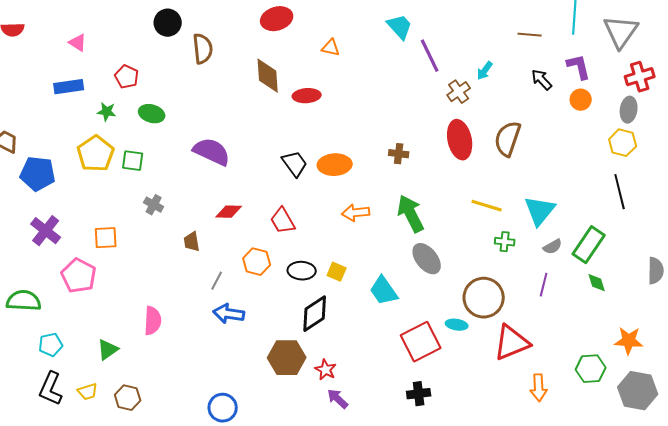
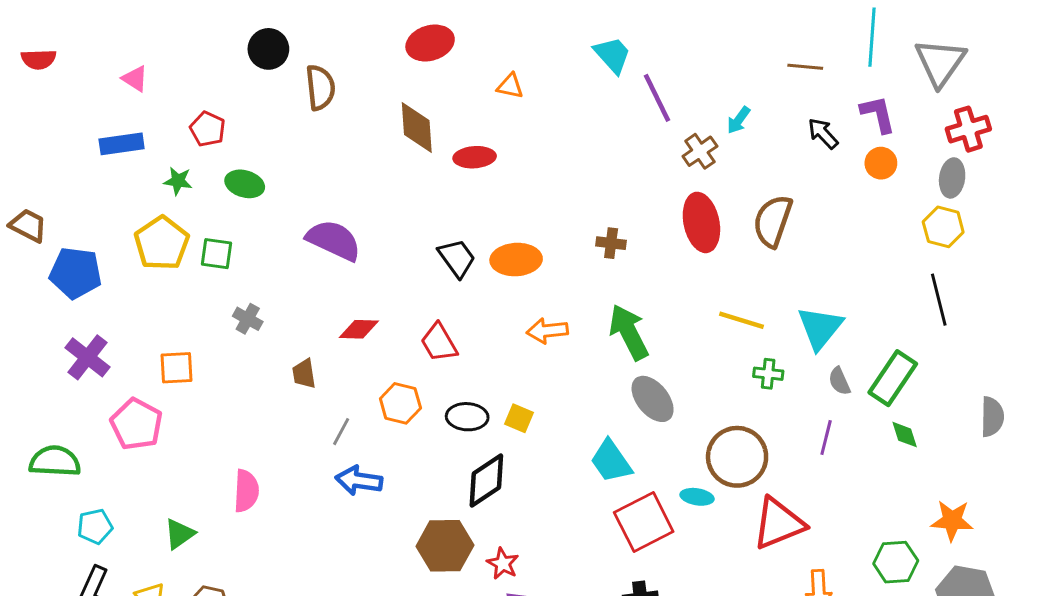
gray semicircle: (553, 247) -> (839, 381), turned 96
cyan trapezoid: (384, 291) -> (611, 461), moved

